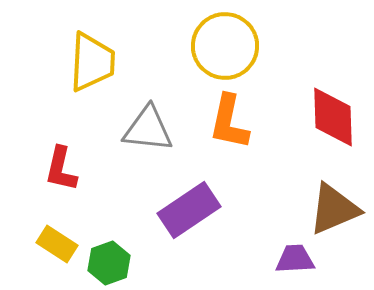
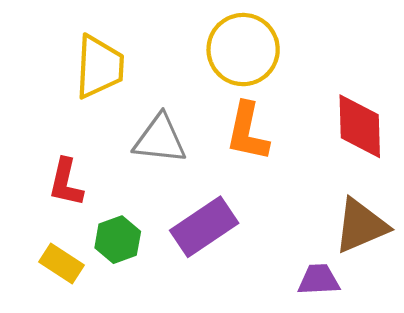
green hexagon: (109, 263) -> (118, 240), moved

